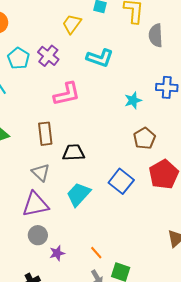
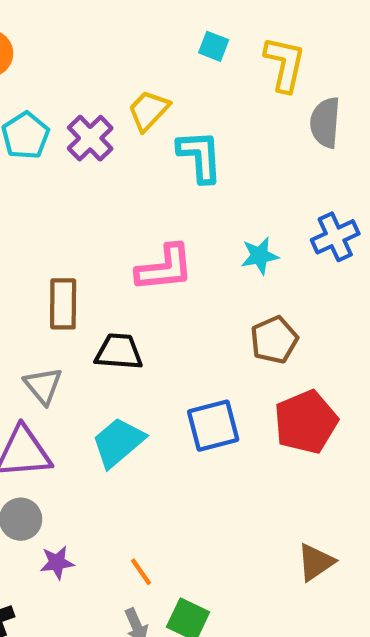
yellow trapezoid: (72, 24) -> (149, 111), moved
cyan L-shape: (100, 58) -> (200, 156), turned -120
blue cross: (167, 87) -> (335, 237), turned -35
pink L-shape: (67, 94) -> (165, 268), moved
blue square: (121, 181) -> (213, 426), turned 30

